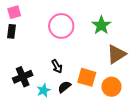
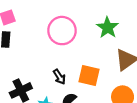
orange square: (87, 77) -> (89, 76), moved

